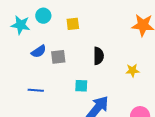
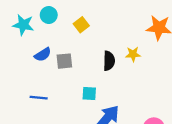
yellow square: (73, 24) -> (81, 25), turned -32
yellow star: (132, 71) -> (133, 54), moved

